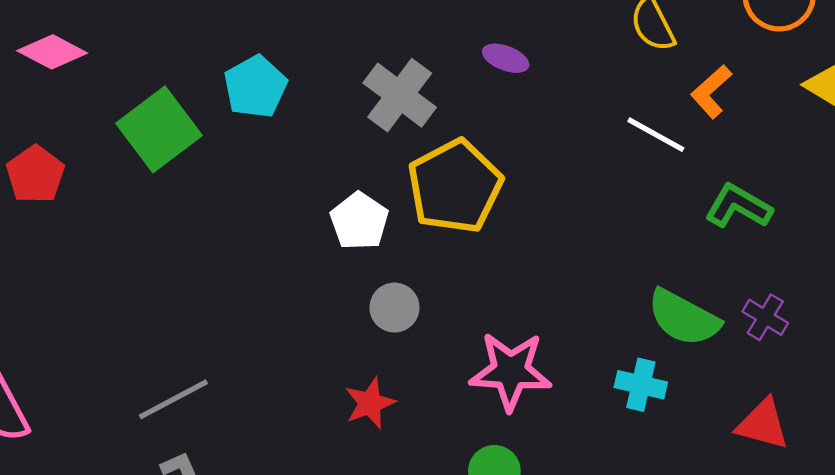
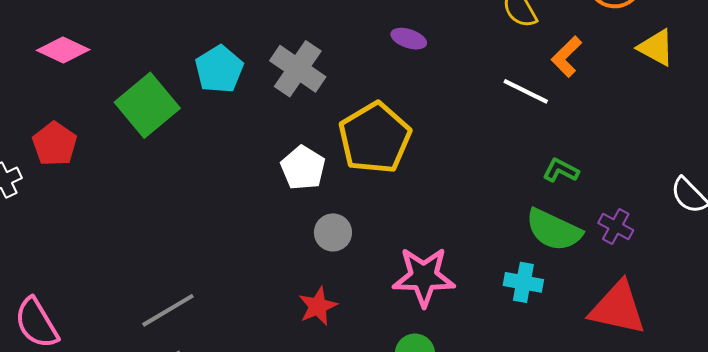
gray cross: (400, 95) -> (298, 69), moved
green L-shape: (738, 206) -> (561, 170), moved, size x0.7
red triangle: (763, 424) -> (618, 308), size x1.4

